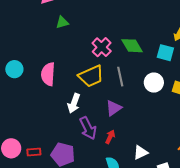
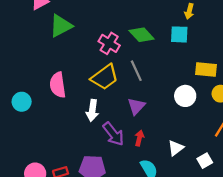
green triangle: (62, 22) -> (61, 26), size x1.6
cyan circle: (14, 69) -> (22, 102), moved
white circle: (154, 83) -> (185, 96), moved

